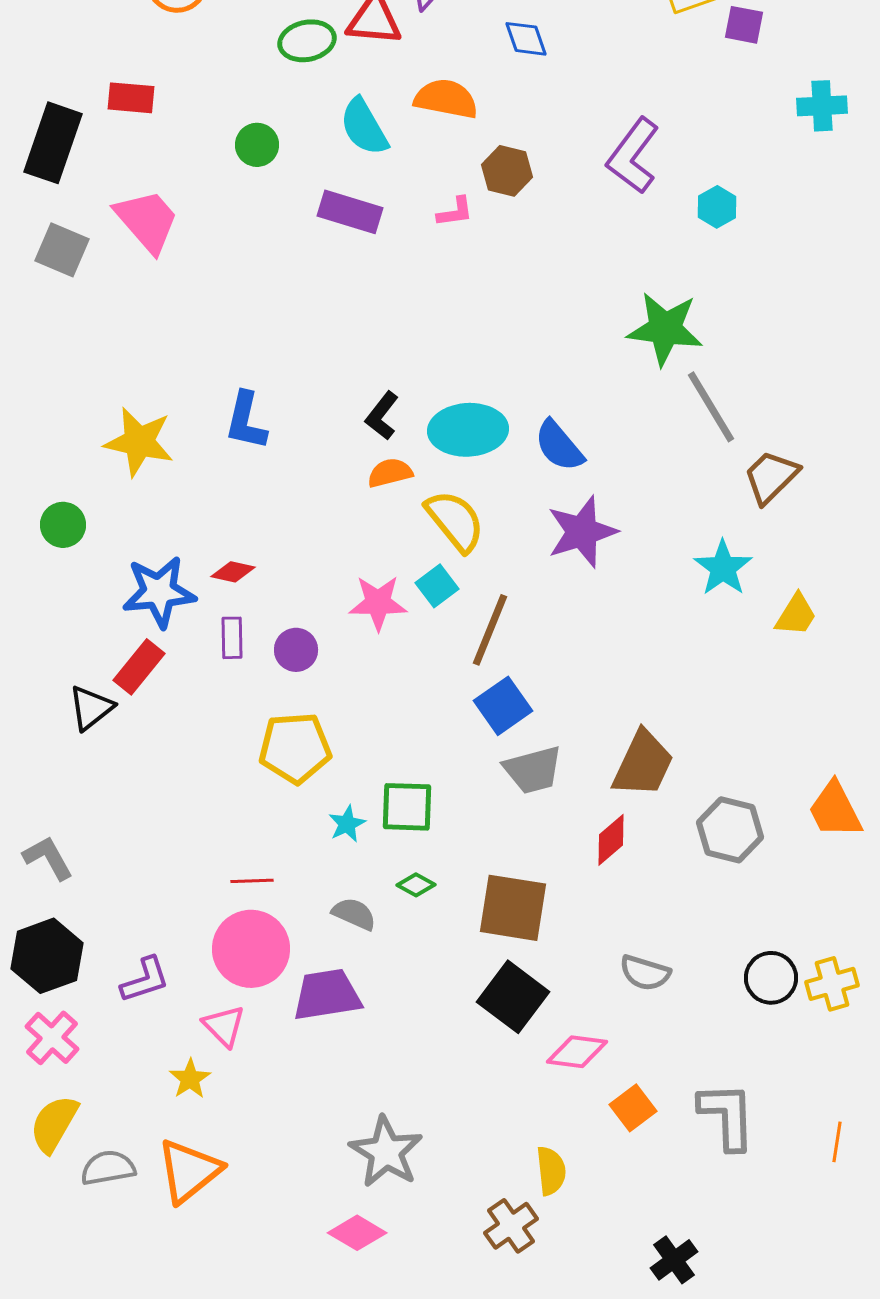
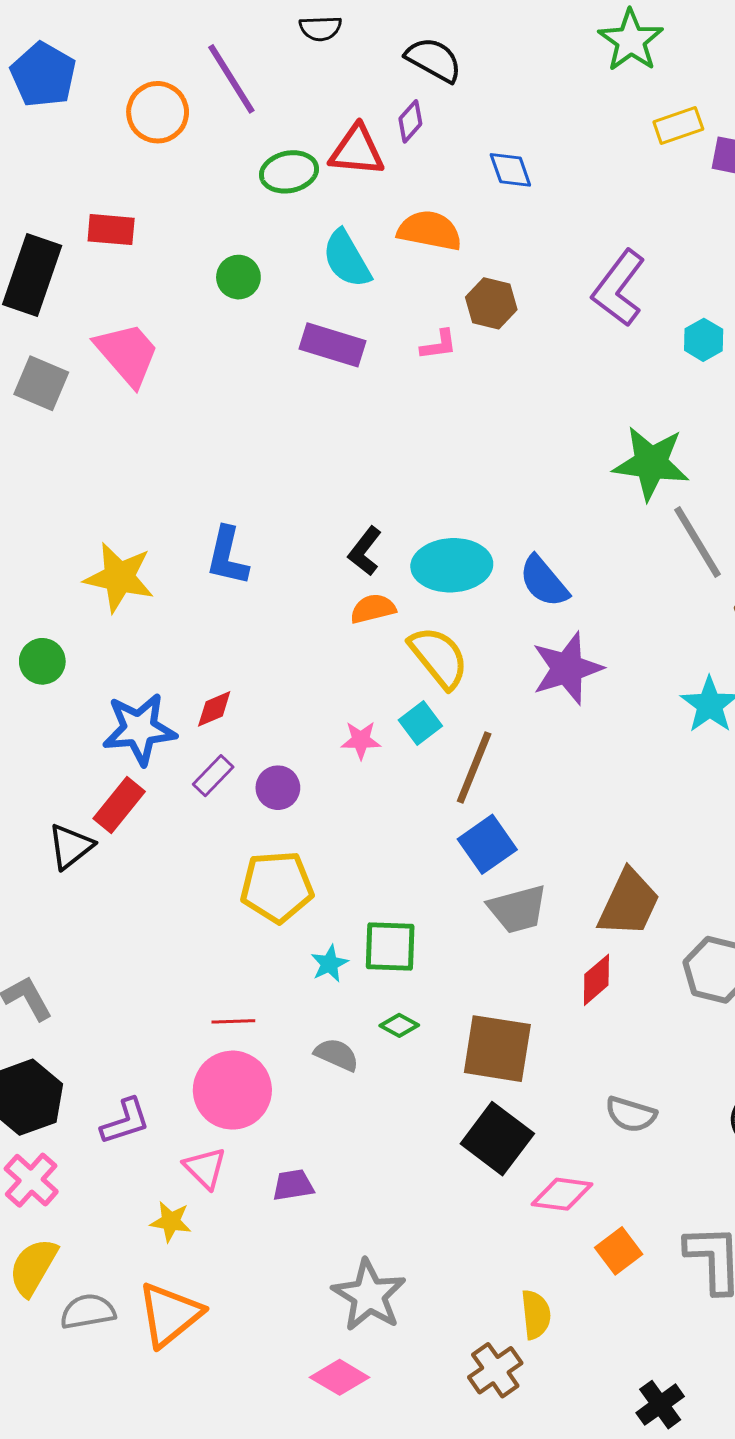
red diamond: (233, 572) -> (214, 709), turned -36
pink star: (378, 603) -> (361, 740), size x0.7
purple rectangle: (232, 638) -> (213, 776), turned 45
purple trapezoid: (327, 995) -> (293, 1185), moved, size x0.6
yellow star: (190, 1079) -> (171, 1222), turned -30

